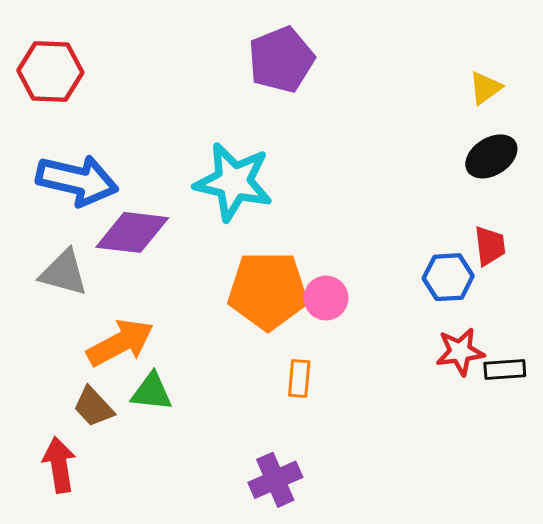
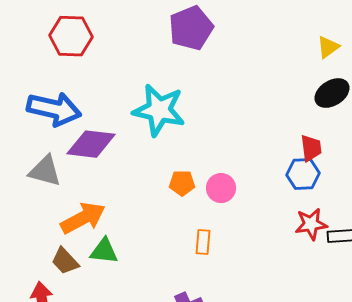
red hexagon: (50, 72) -> (71, 36), moved
red trapezoid: (490, 246) -> (311, 148), moved
orange pentagon: (268, 291) -> (182, 183), size x0.5

